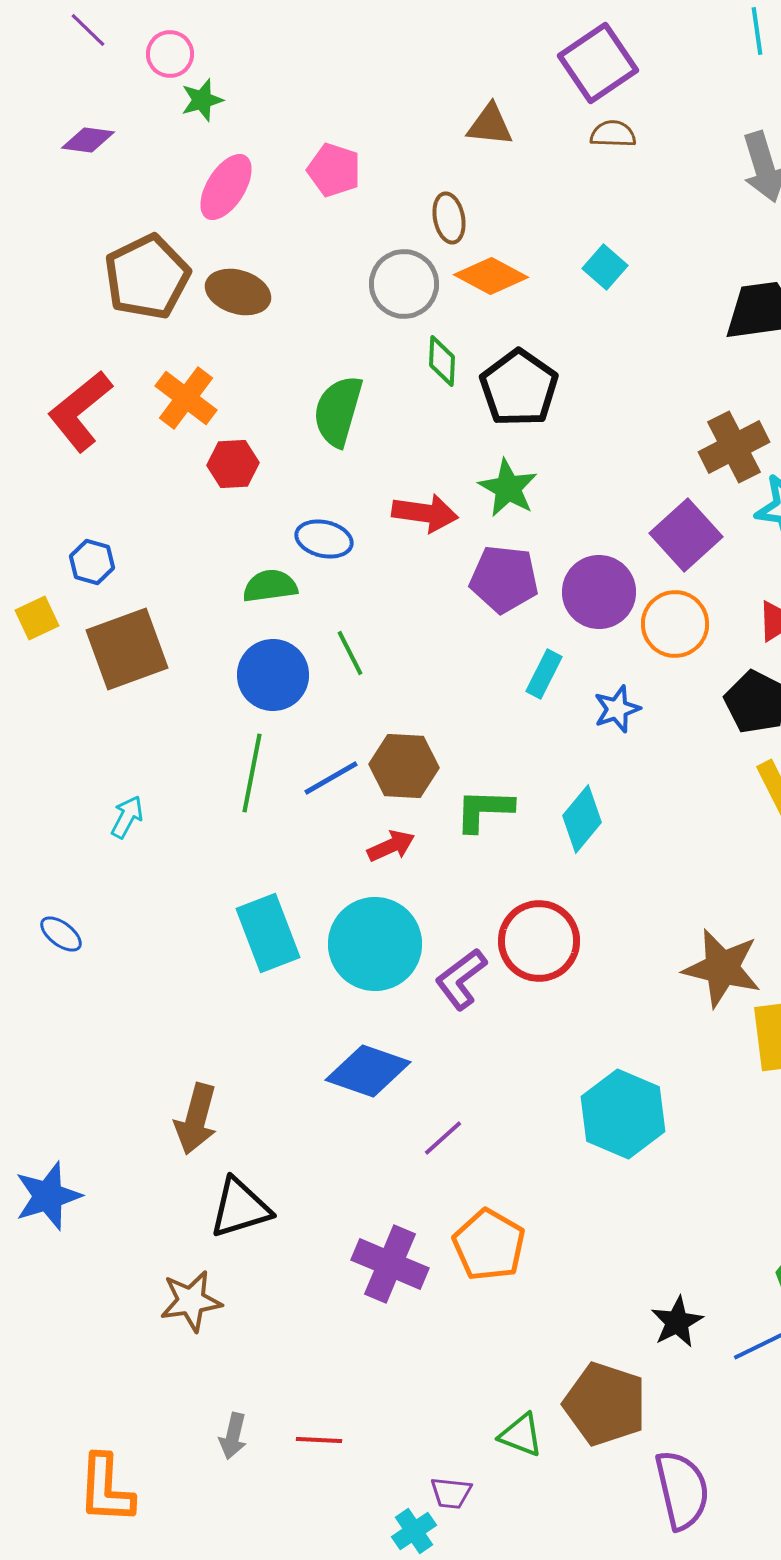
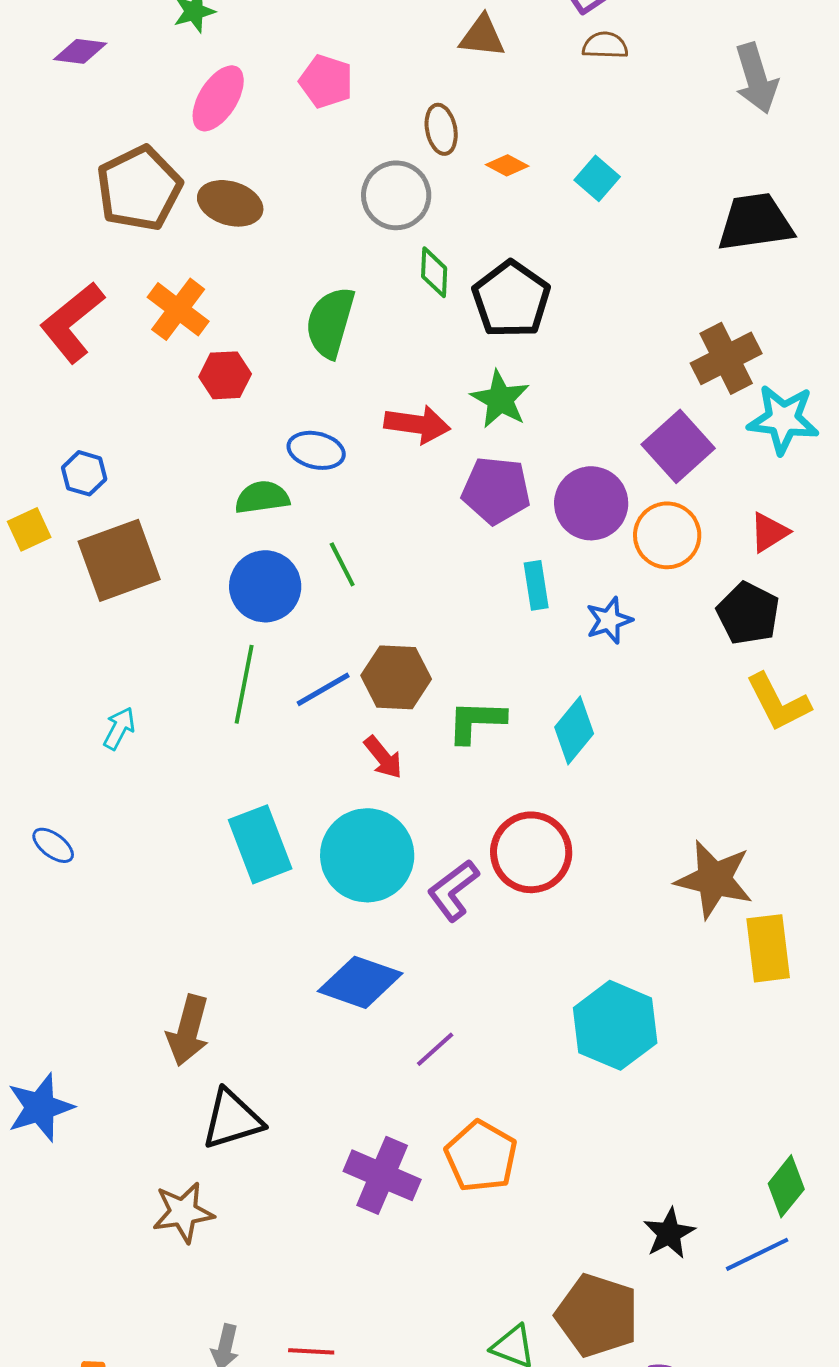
orange diamond: (491, 276) -> (507, 165), moved, size x0.6
cyan rectangle: (544, 674) -> (536, 585), turned -36
red arrow: (391, 846) -> (383, 757), turned 75

